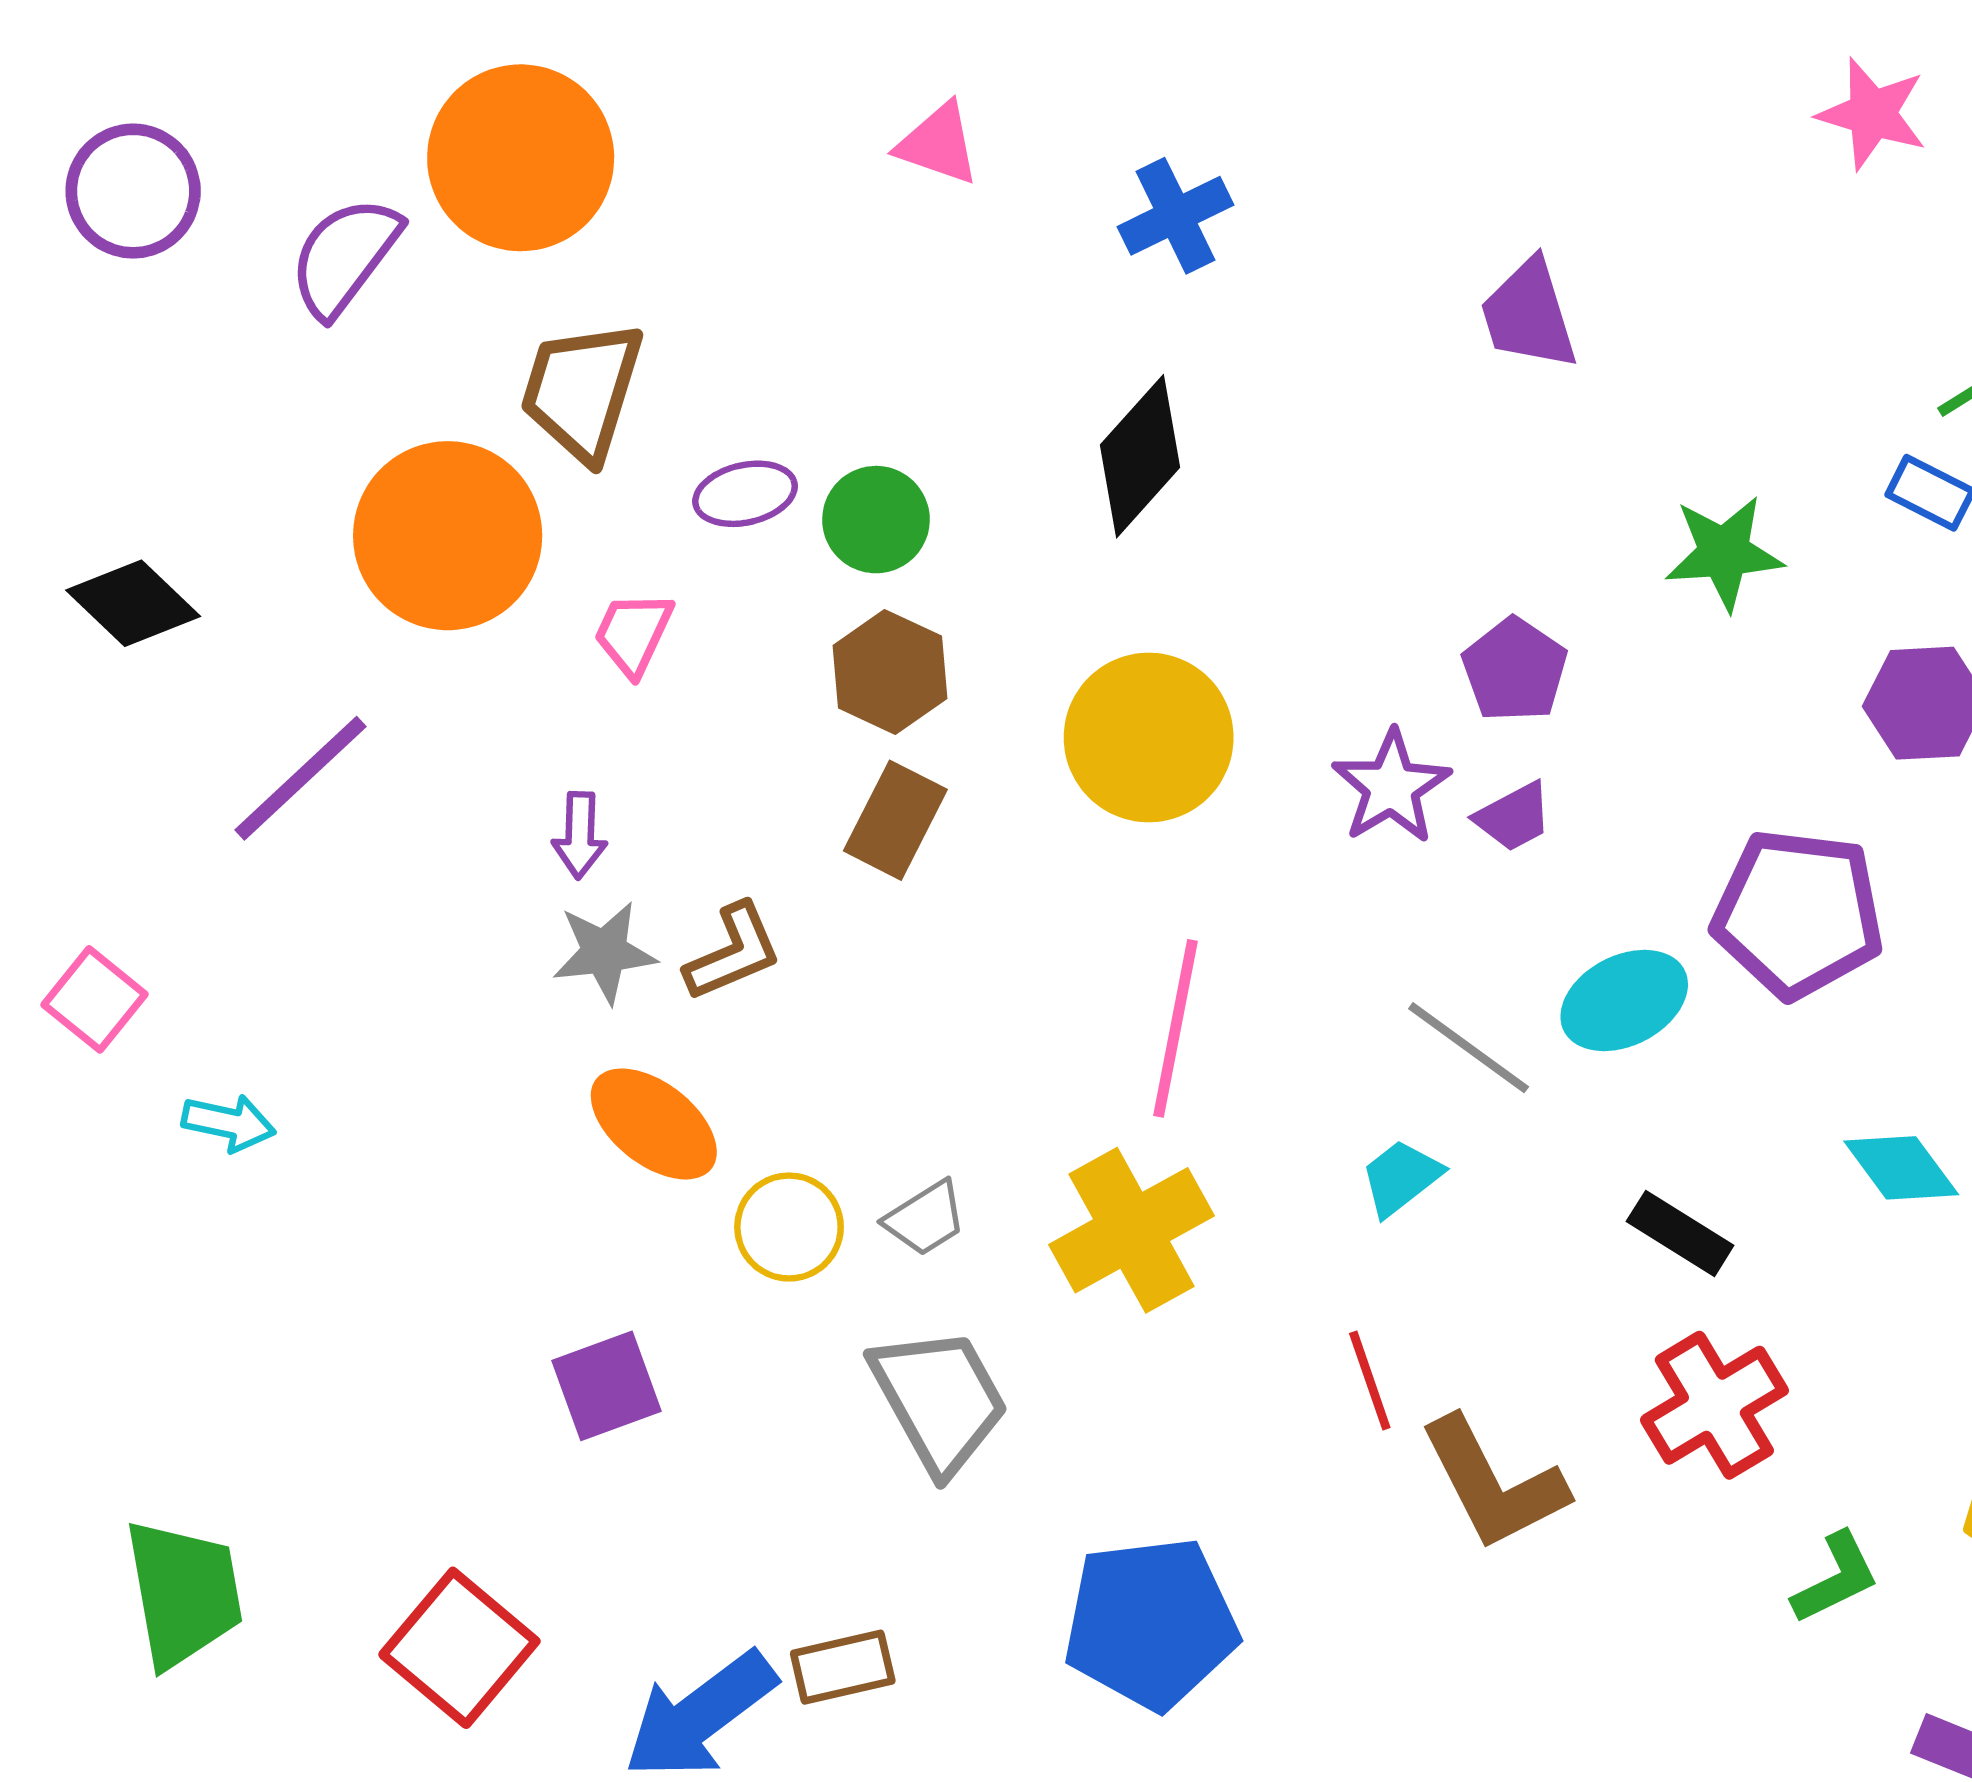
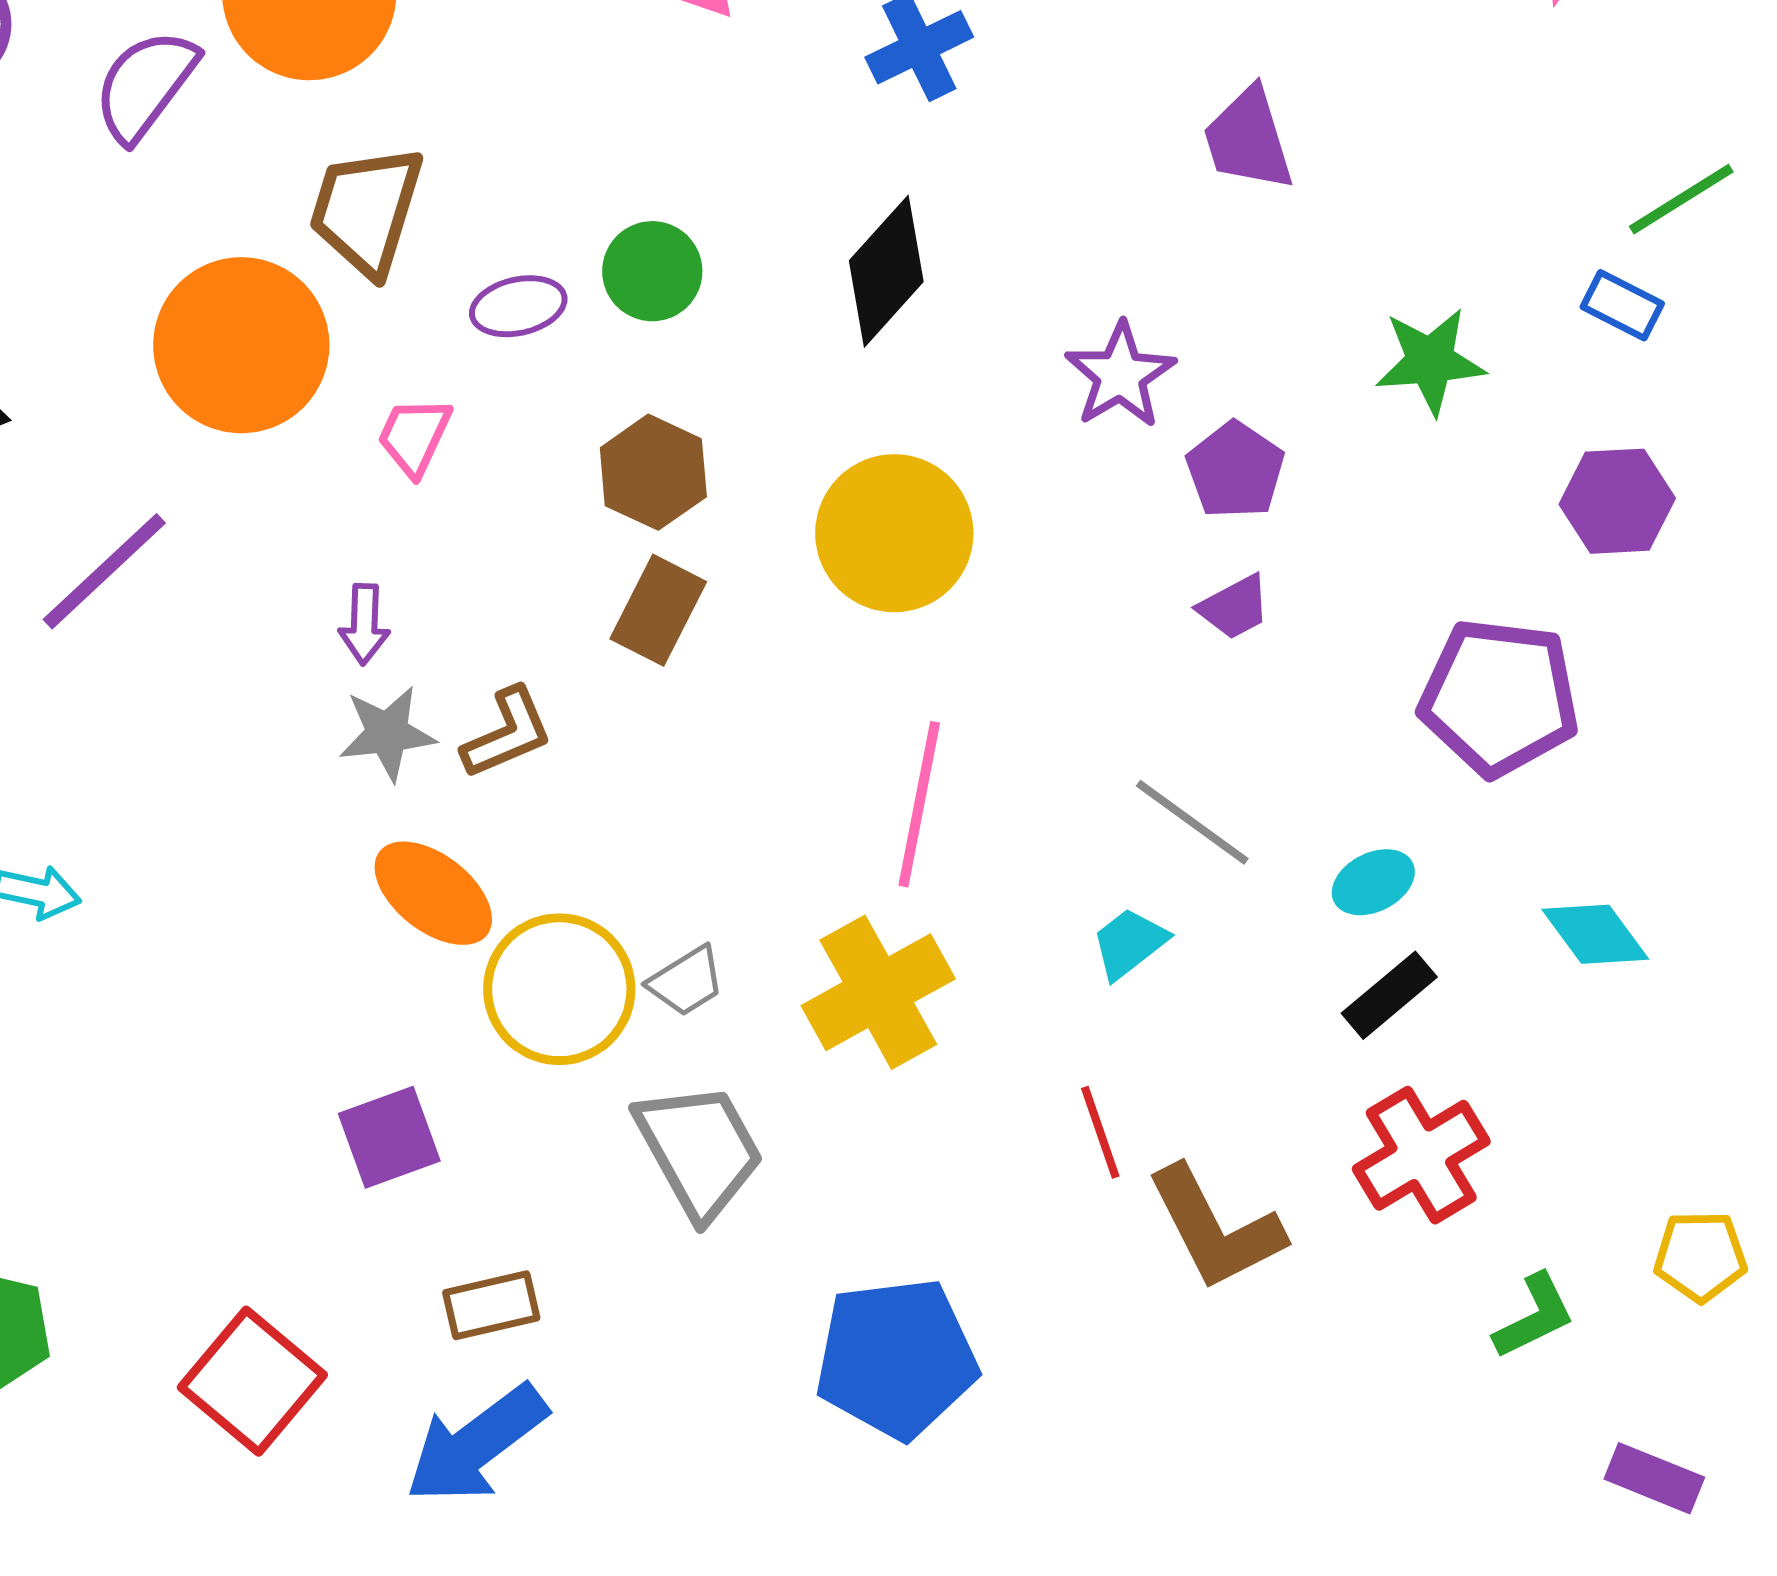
green circle: (876, 520) -> (652, 271), moved
purple star: (1391, 787) -> (1120, 375), moved
cyan ellipse: (1624, 1000) -> (1373, 882), moved, size x0.7
yellow circle: (789, 1227) -> (559, 989), size x1.5
black rectangle: (1680, 1233) -> (1389, 995), turned -72
brown rectangle: (843, 1667) -> (491, 1305), moved

